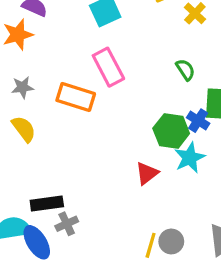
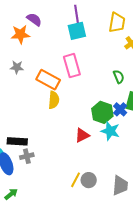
yellow semicircle: (24, 129) -> (54, 100), moved, turned 30
cyan star: (190, 158) -> (110, 131), turned 30

